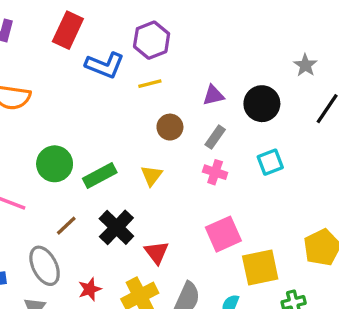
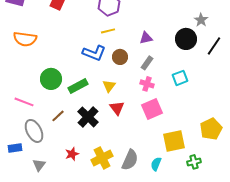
blue L-shape: (105, 65) -> (94, 53), moved
black circle: (262, 104) -> (186, 39), moved
pink square: (223, 234) -> (152, 109), moved
red triangle: (157, 252) -> (117, 108), moved
gray ellipse: (45, 266) -> (34, 131), moved

